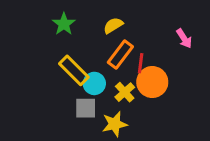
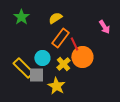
red line: (141, 63) -> (74, 44), turned -32
yellow rectangle: (74, 70) -> (23, 68), moved
yellow star: (115, 124) -> (56, 86), turned -30

